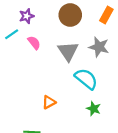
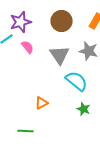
purple star: (27, 16) -> (20, 22), size x1.5

